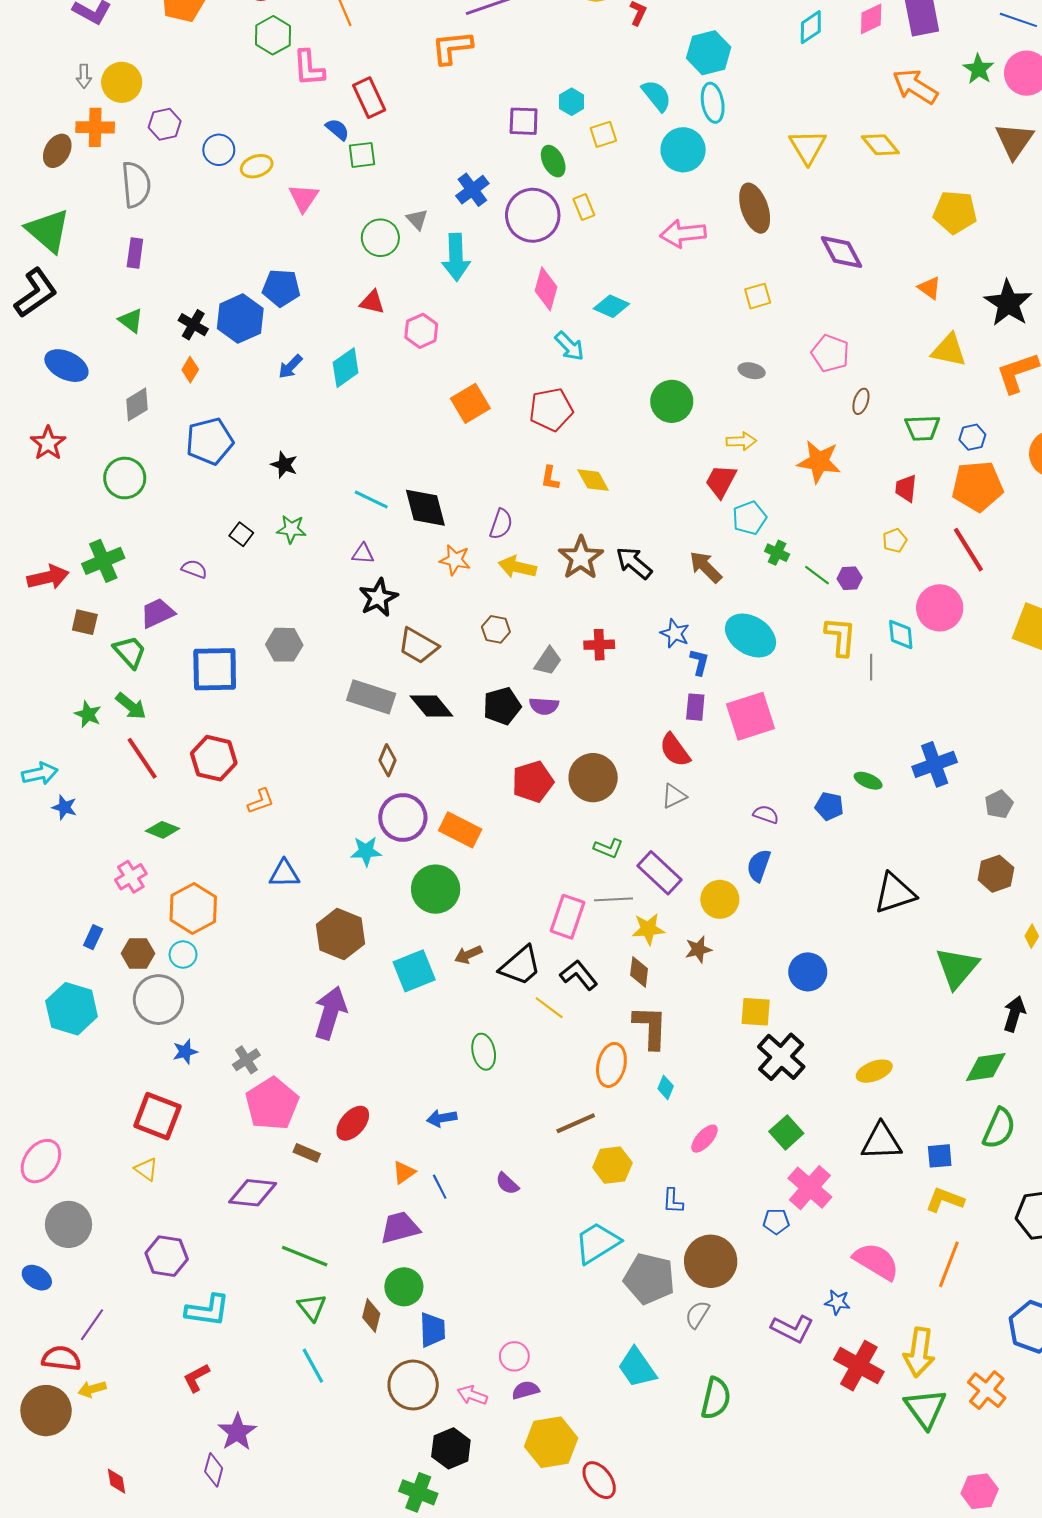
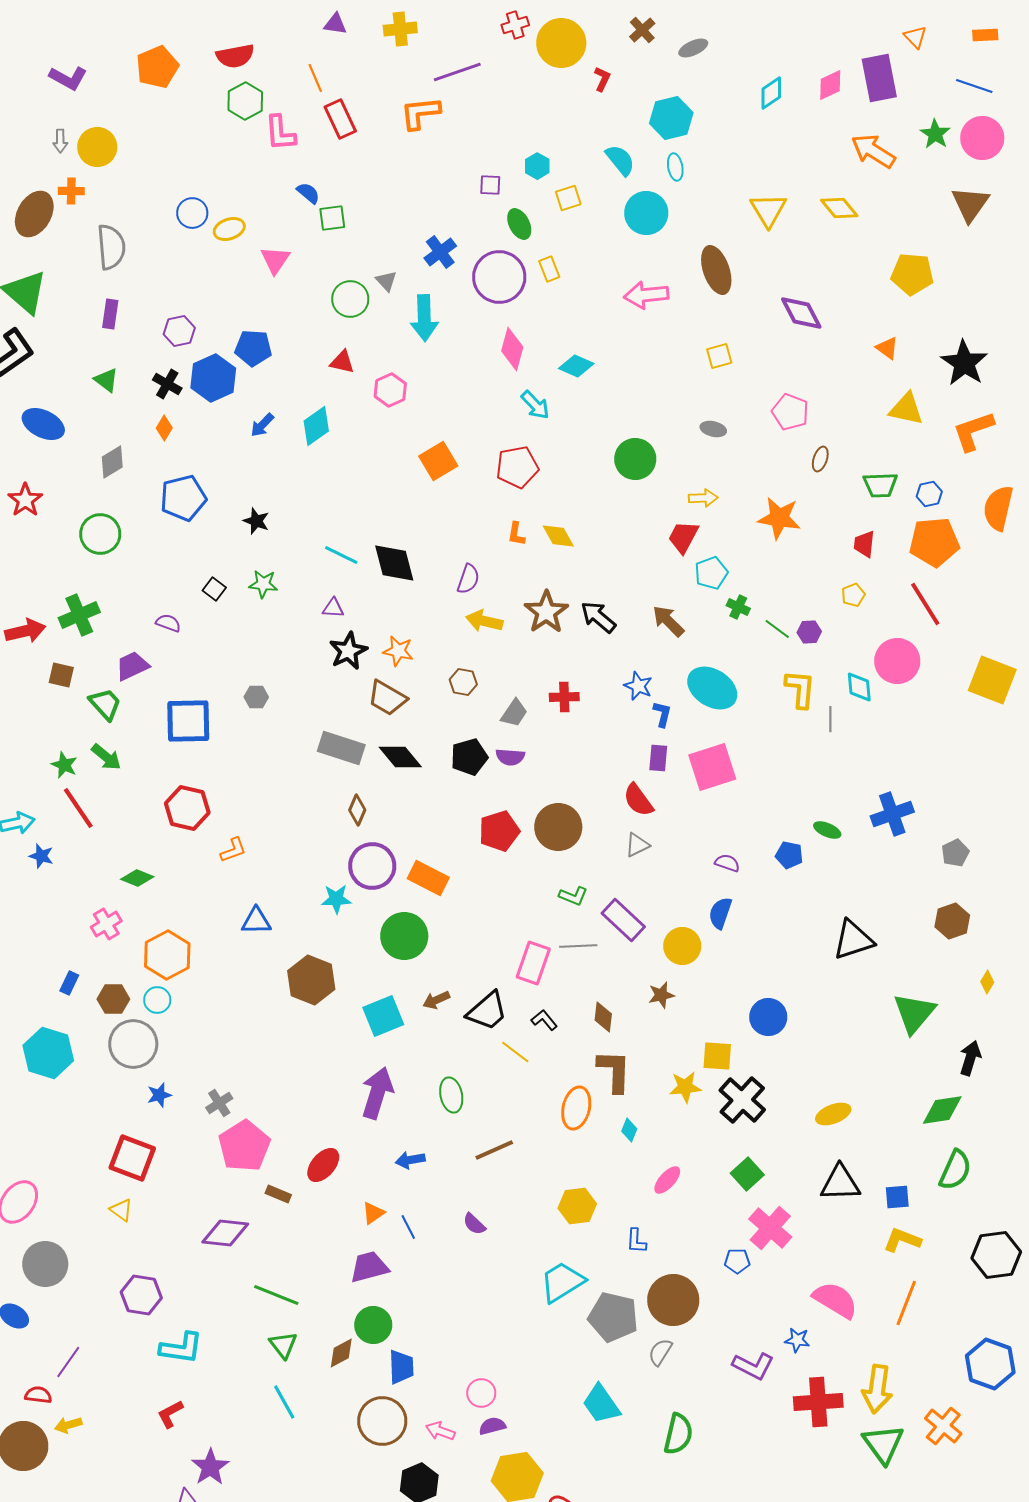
red rectangle: (369, 98) -> (340, 119), moved
cyan ellipse: (713, 103) -> (675, 167), size x0.7
purple square: (524, 121) -> (490, 185), size x0.7
purple hexagon: (165, 124) -> (179, 331), moved
orange cross: (95, 127) -> (71, 191), size x0.7
brown ellipse: (57, 151) -> (34, 214), size x1.4
orange star: (455, 560) -> (398, 651), moved
gray hexagon: (284, 645) -> (256, 697), size x0.7
red line: (142, 758) -> (78, 808), moved
yellow star: (648, 929) -> (685, 1087), moved
black L-shape: (579, 975) -> (544, 1020), size x0.7
purple arrow: (330, 1013) -> (377, 1093), moved
brown line: (576, 1123) -> (494, 1150), moved
brown diamond: (371, 1315) -> (341, 1353), turned 48
red semicircle: (61, 1358) -> (38, 1395), size x0.7
red cross: (859, 1366) -> (818, 1402), turned -33

